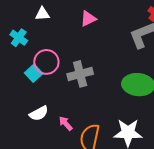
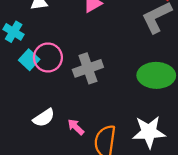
cyan square: (34, 73) -> (29, 60), moved

